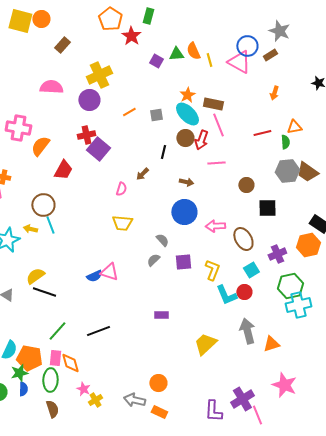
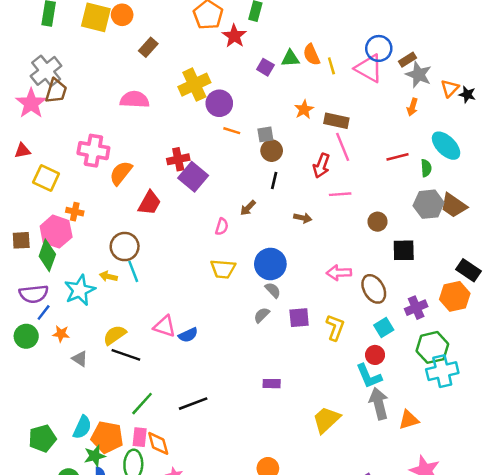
gray star: (279, 31) -> (419, 75), moved
purple circle: (89, 100) -> (219, 103), moved
orange line: (129, 112) -> (232, 131), turned 48
cyan ellipse: (187, 114) -> (446, 146), moved
orange triangle: (294, 127) -> (450, 88), moved, turned -35
brown circle: (185, 138) -> (272, 151), moved
blue circle: (184, 212) -> (270, 264), moved
pink triangle: (109, 272) -> (164, 326), moved
cyan L-shape: (226, 295) -> (369, 376), moved

